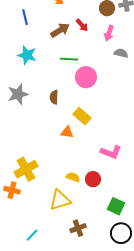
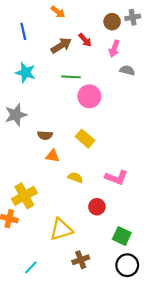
brown semicircle: (54, 97) -> (45, 135), moved, turned -88
orange triangle: (67, 132) -> (53, 156), moved
yellow semicircle: (73, 177) -> (75, 178), moved

